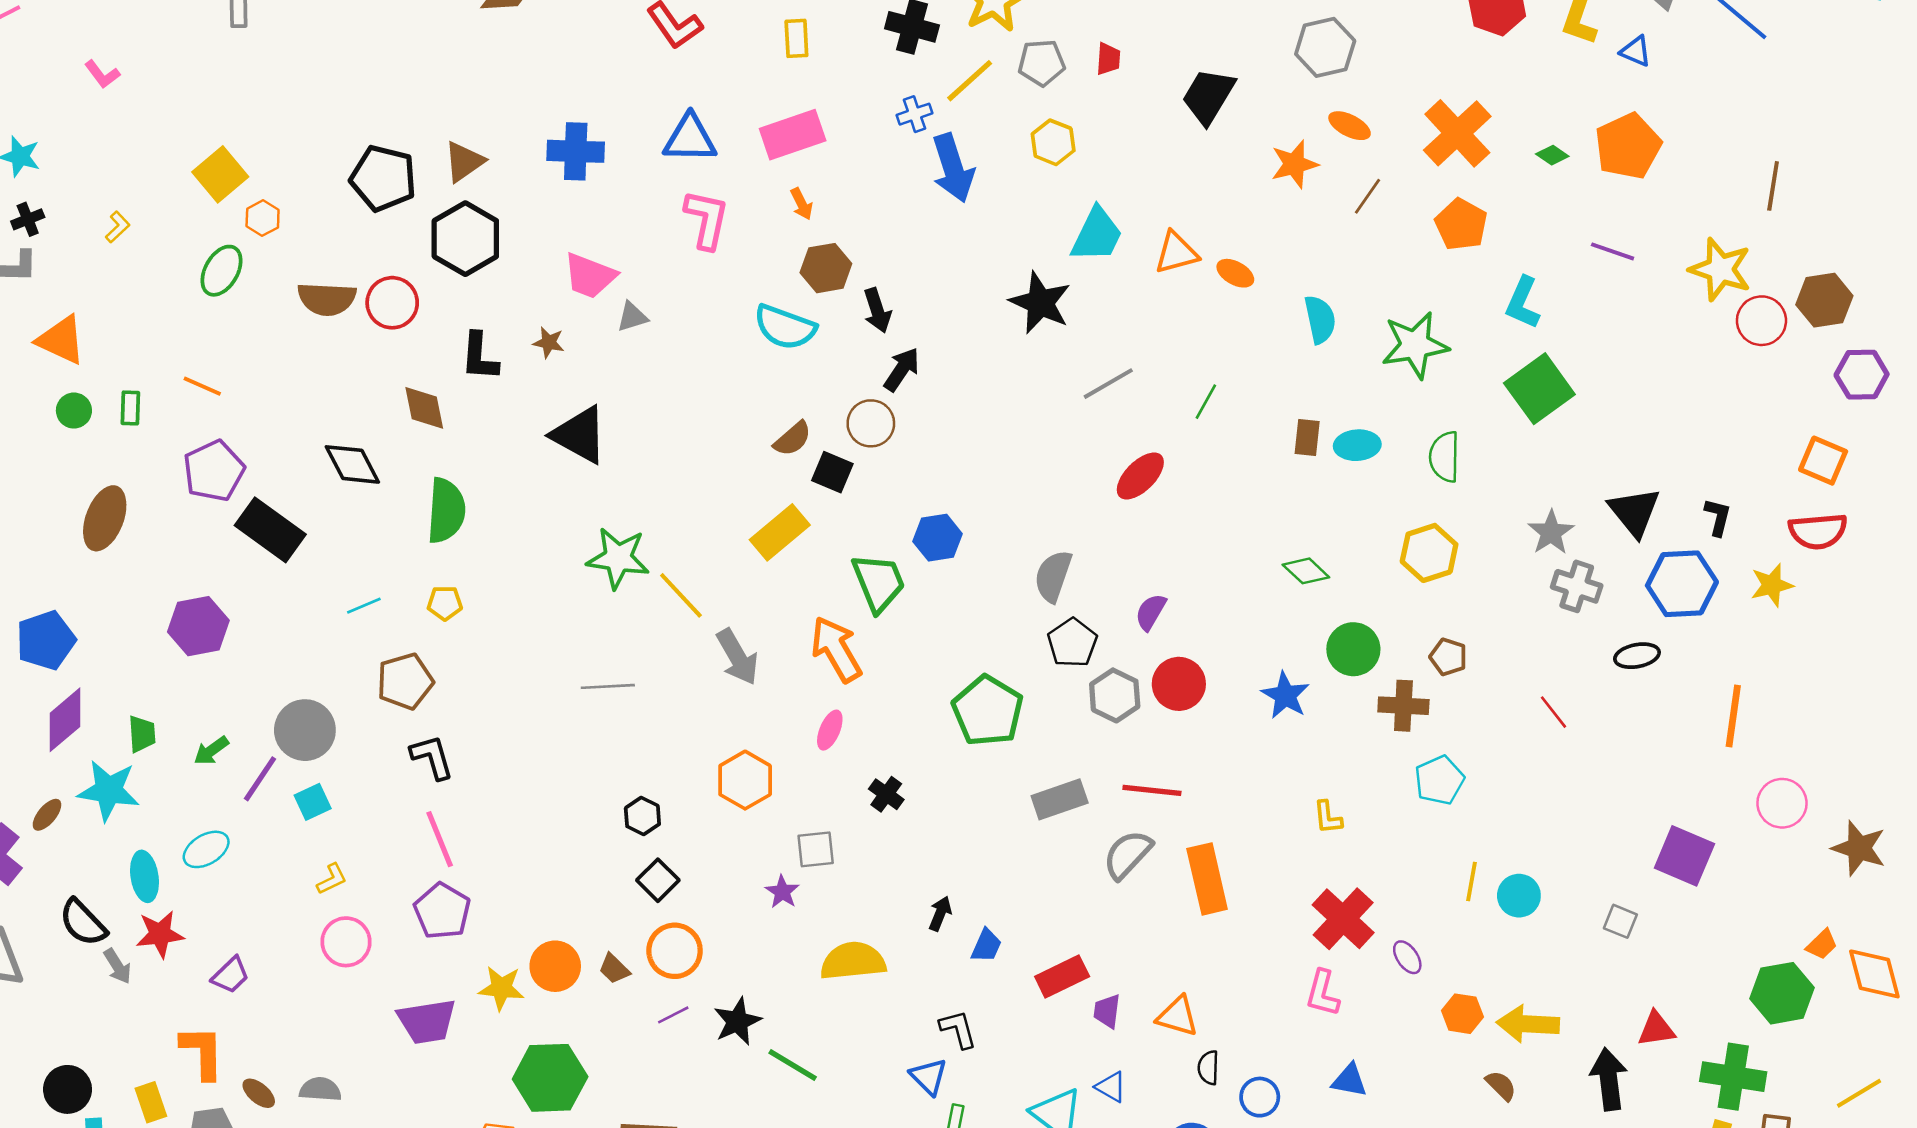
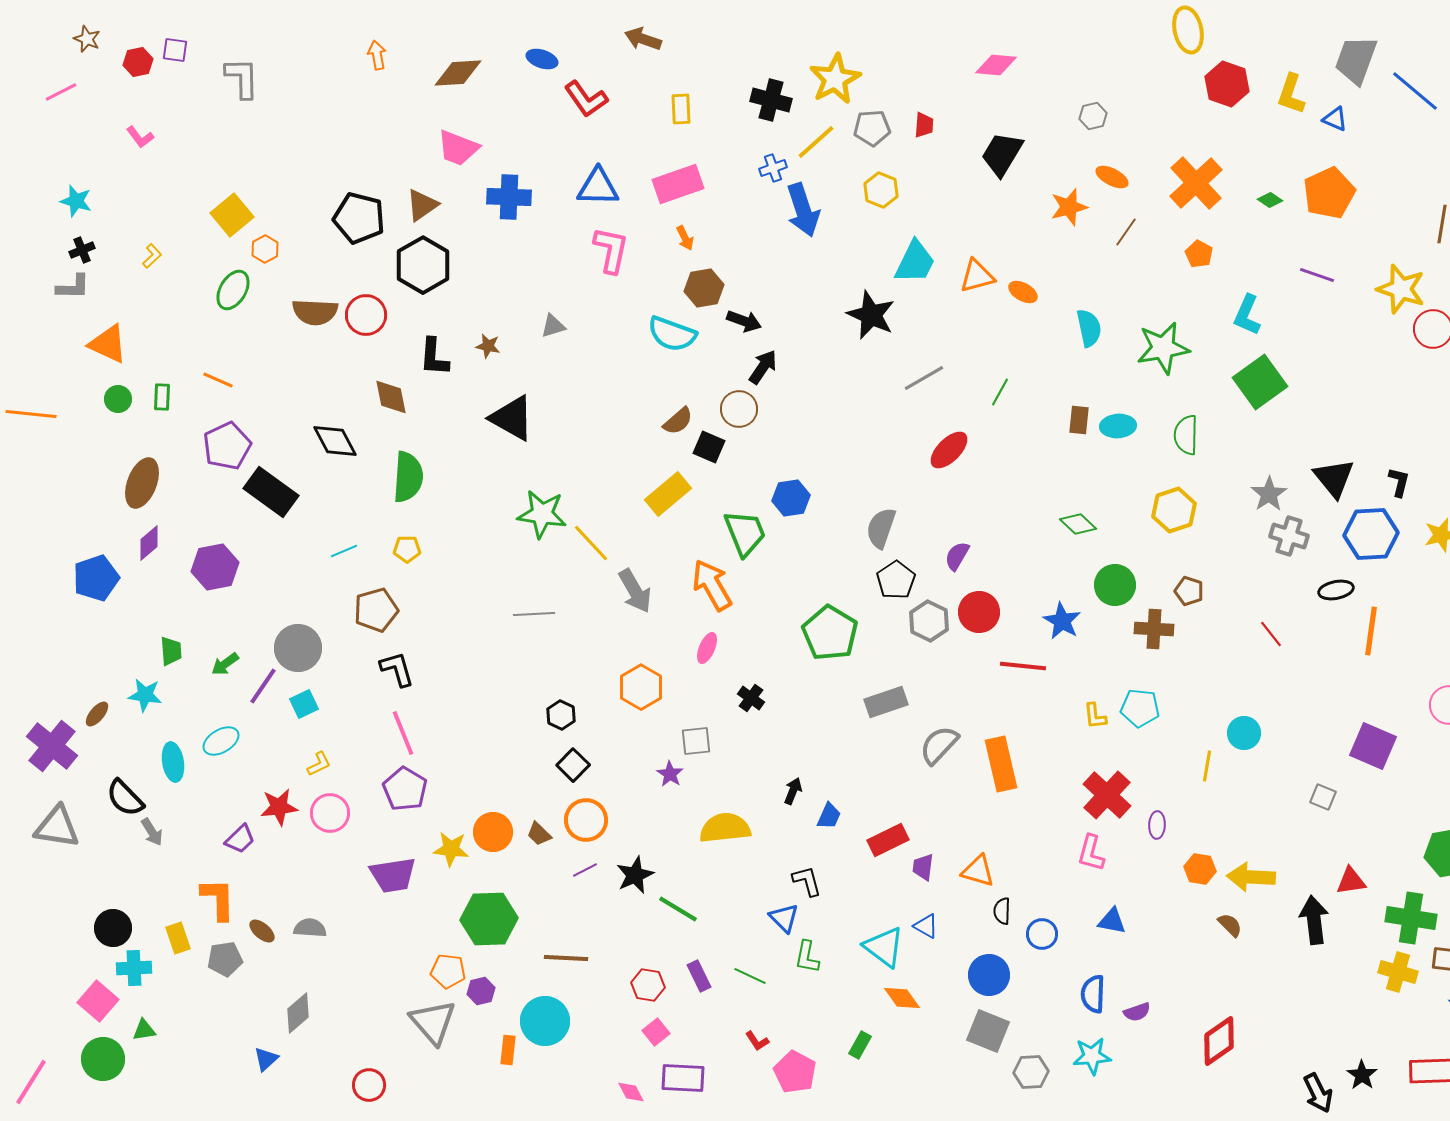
gray hexagon: (1325, 47) -> (1093, 116), size x0.6
orange pentagon: (1461, 224) -> (1199, 254), size x0.7
pink trapezoid: (590, 276) -> (458, 148), moved
black arrow: (877, 310) -> (744, 321), turned -52
orange line: (1733, 716) -> (1371, 631), moved
purple diamond: (65, 720) -> (149, 543), moved, size x0.7
cyan pentagon: (1439, 780) -> (1140, 708), moved, turned 30
cyan star: (109, 790) -> (145, 695), size x0.7
red line: (1152, 790) -> (1023, 666), moved
cyan circle: (1519, 896) -> (1244, 733), moved
red star: (160, 934) -> (279, 807), moved
purple ellipse: (1407, 957) -> (1157, 825), turned 36

